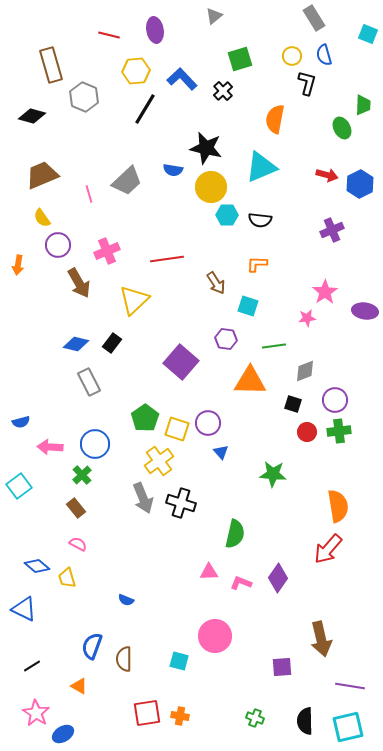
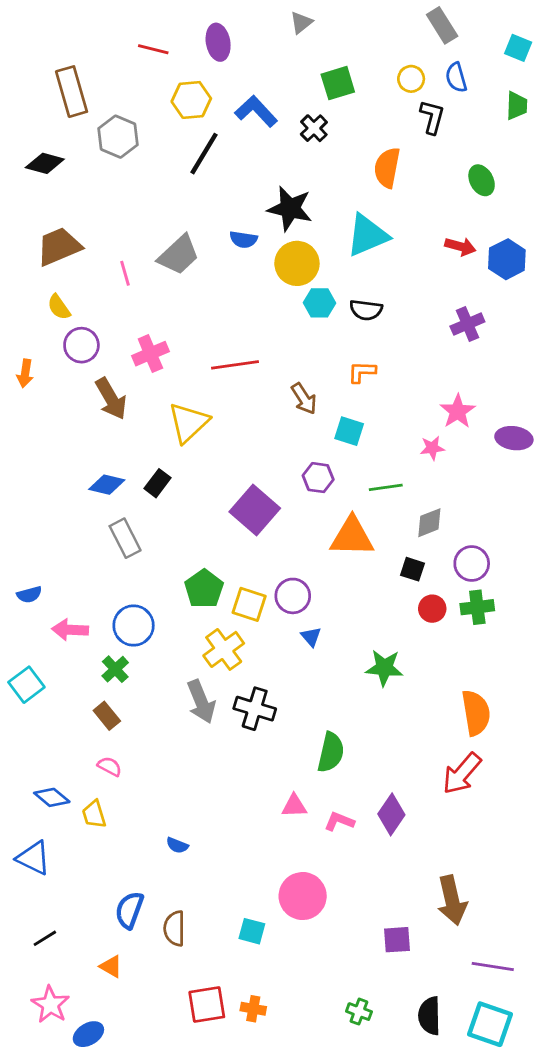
green trapezoid: (363, 105) -> (517, 106), moved
cyan square: (348, 727) -> (490, 1024), turned 32

